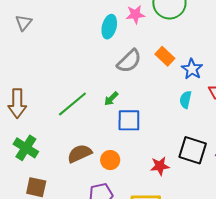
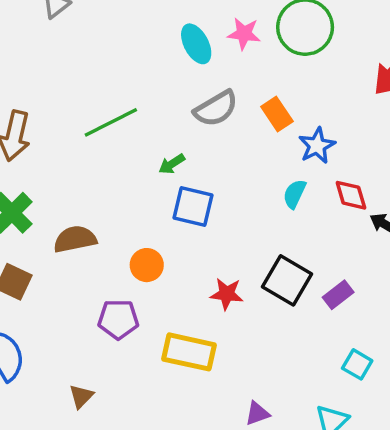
cyan ellipse: (109, 27) -> (196, 44), turned -55
green line: (72, 104) -> (111, 122), moved
brown semicircle: (80, 154) -> (75, 239), moved

